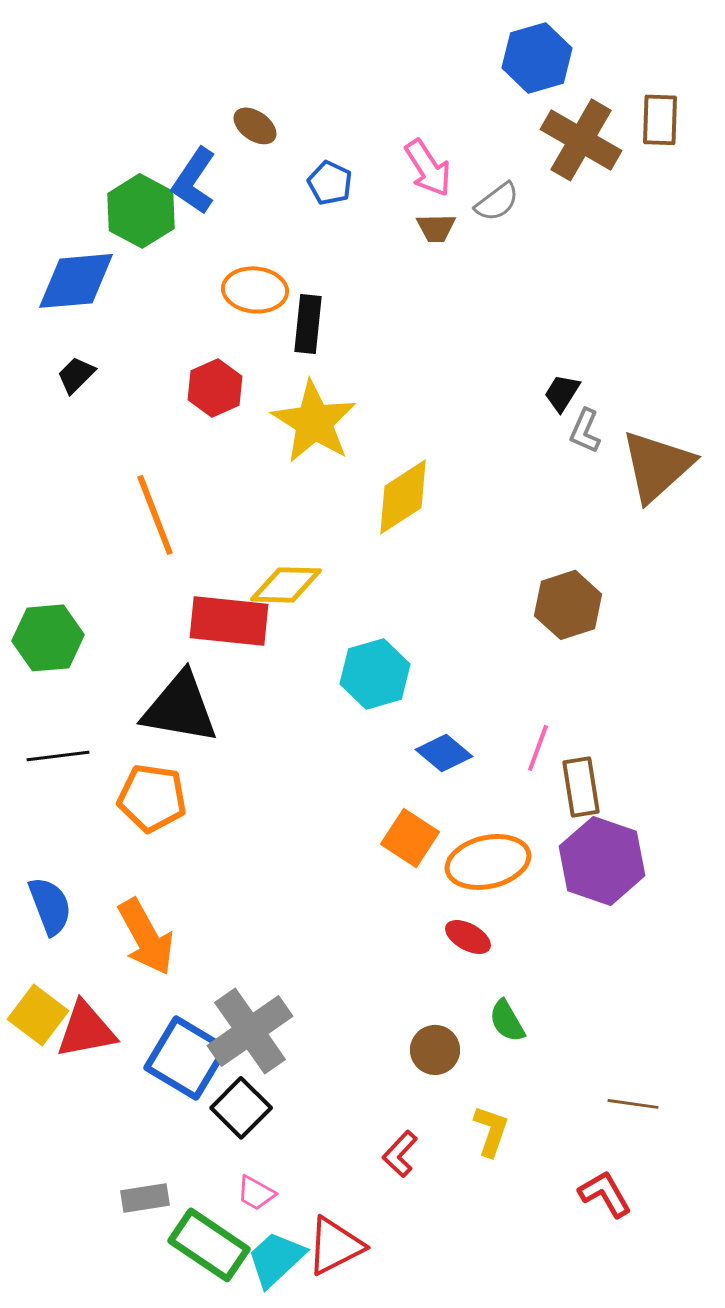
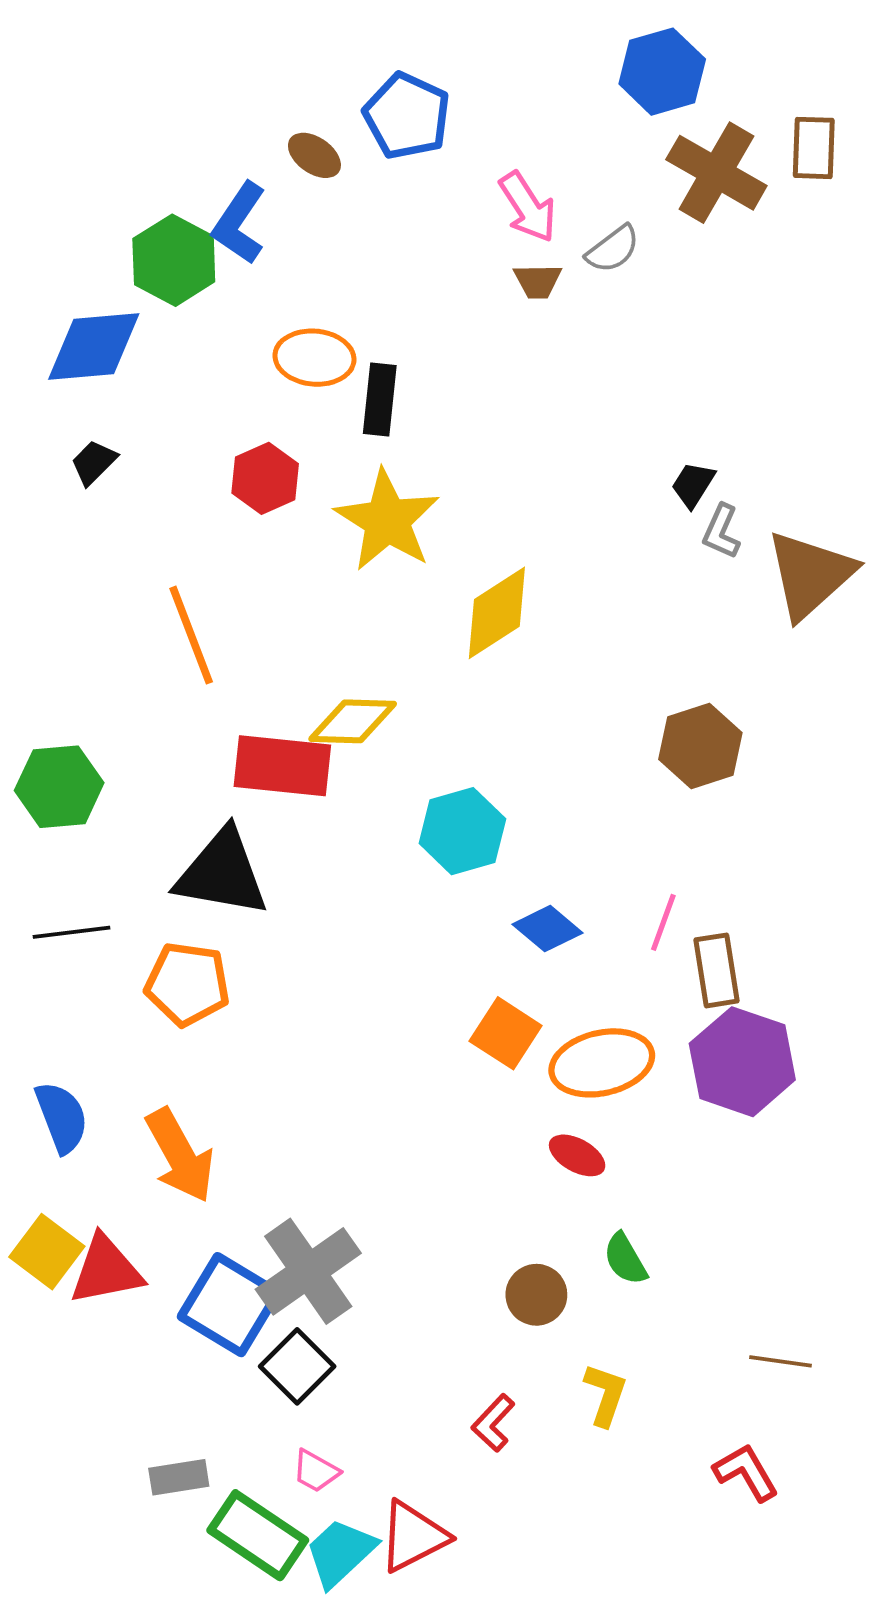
blue pentagon: (330, 183) -> (407, 116), moved, size x1.6

